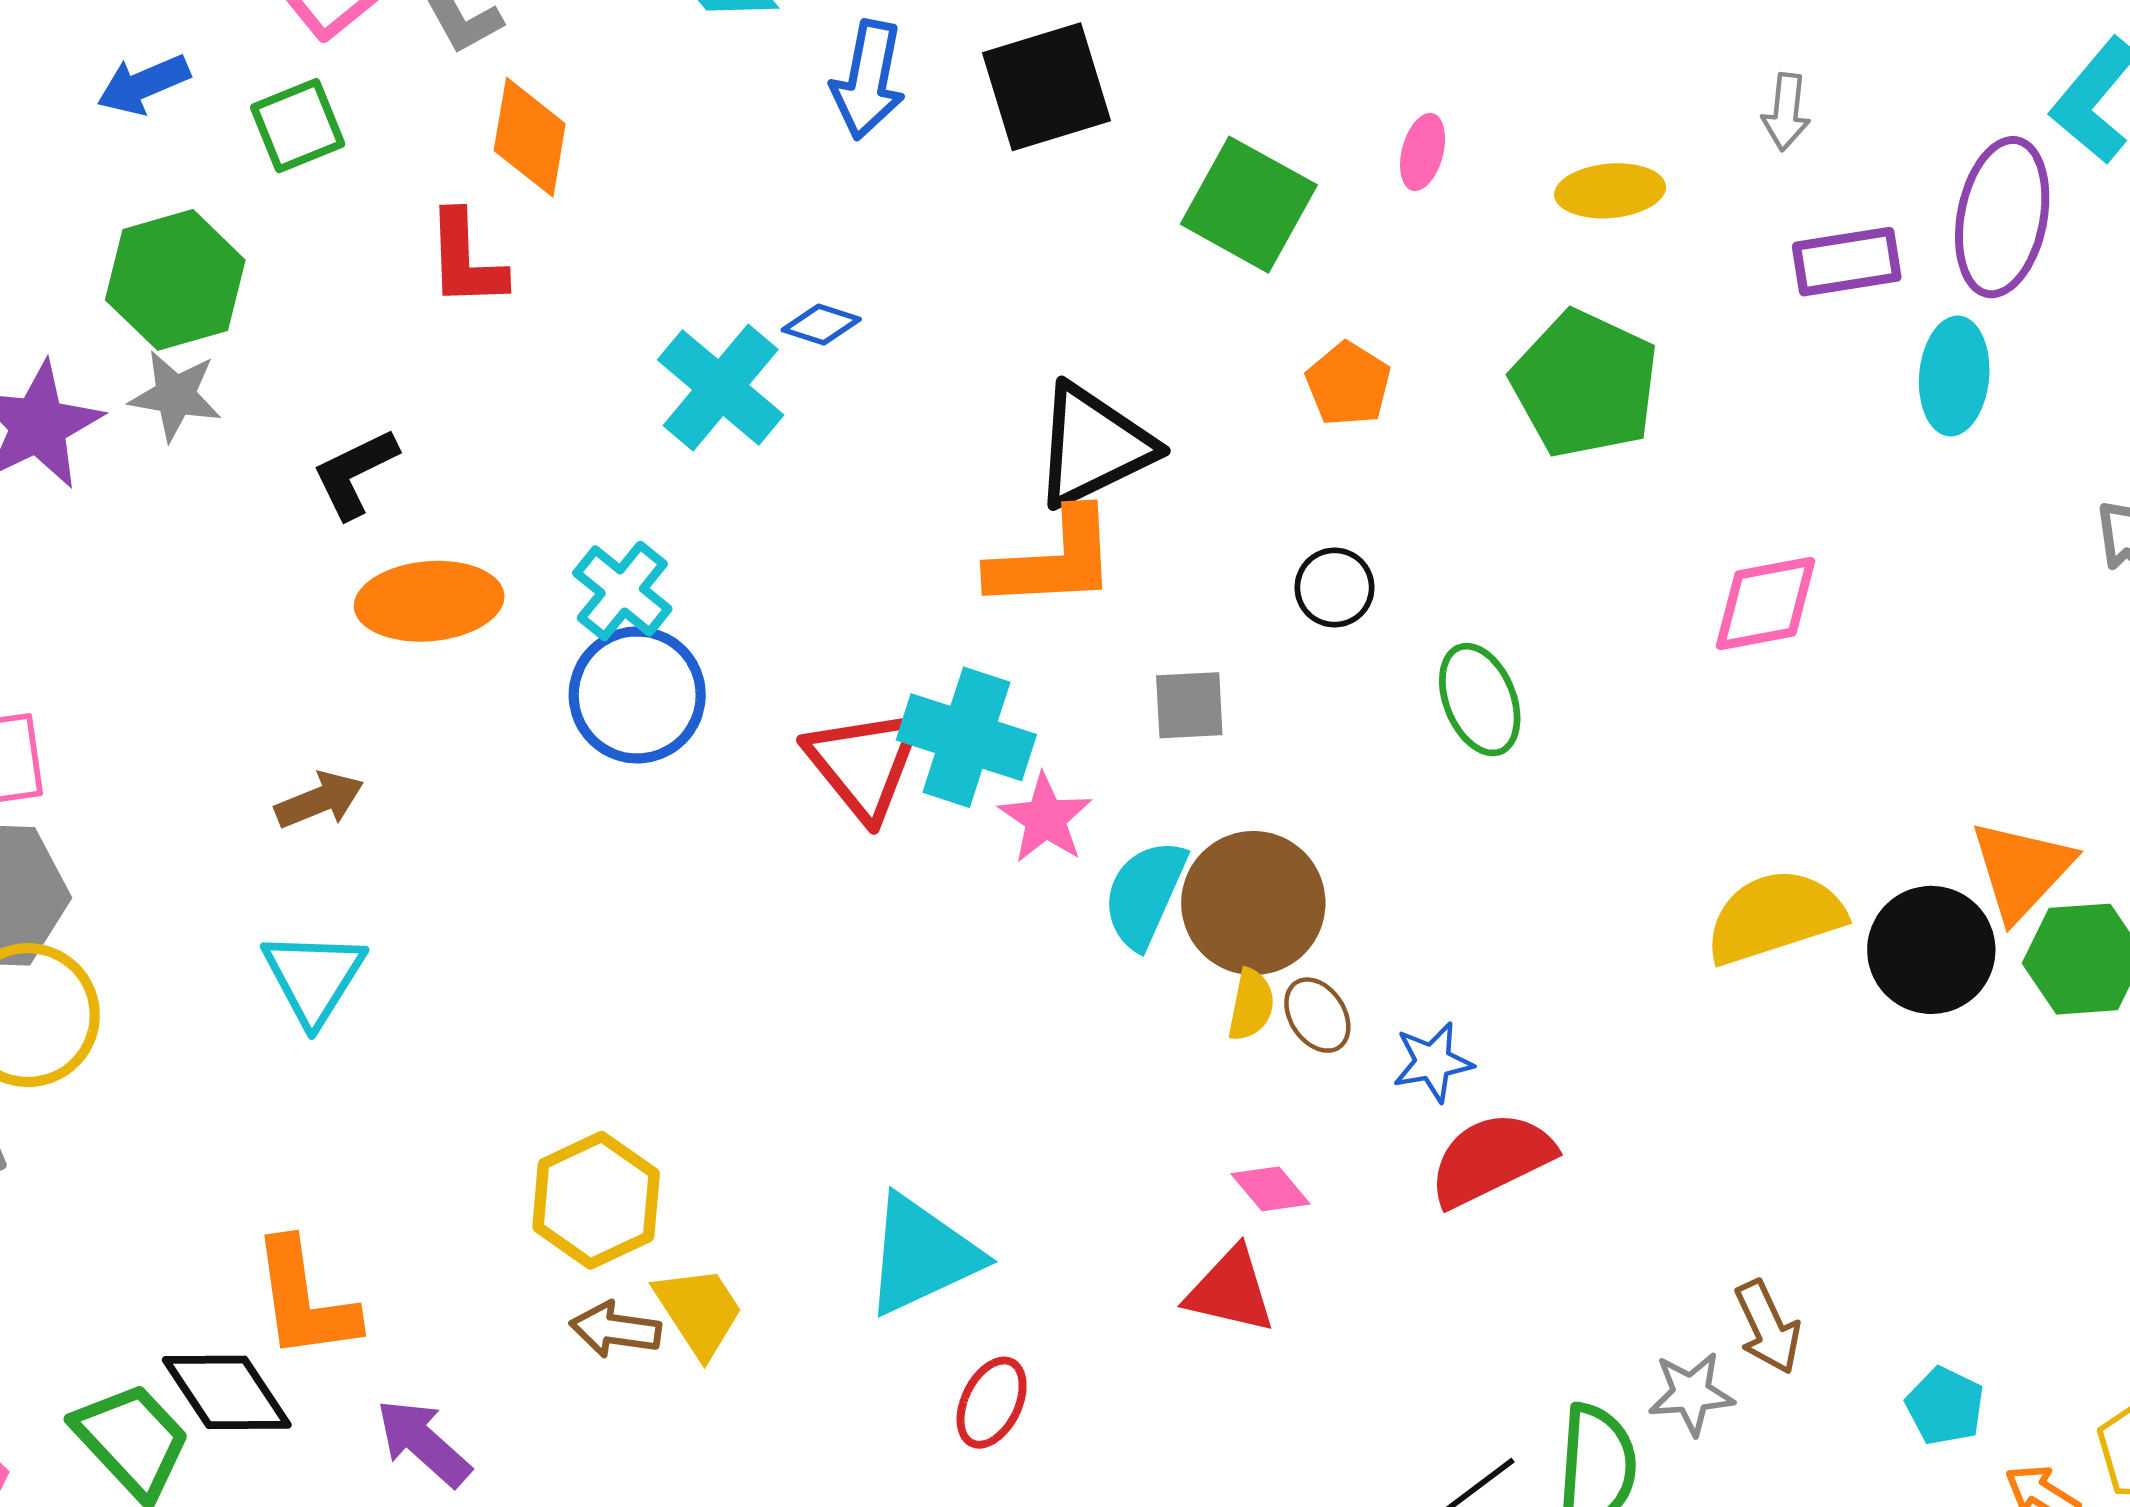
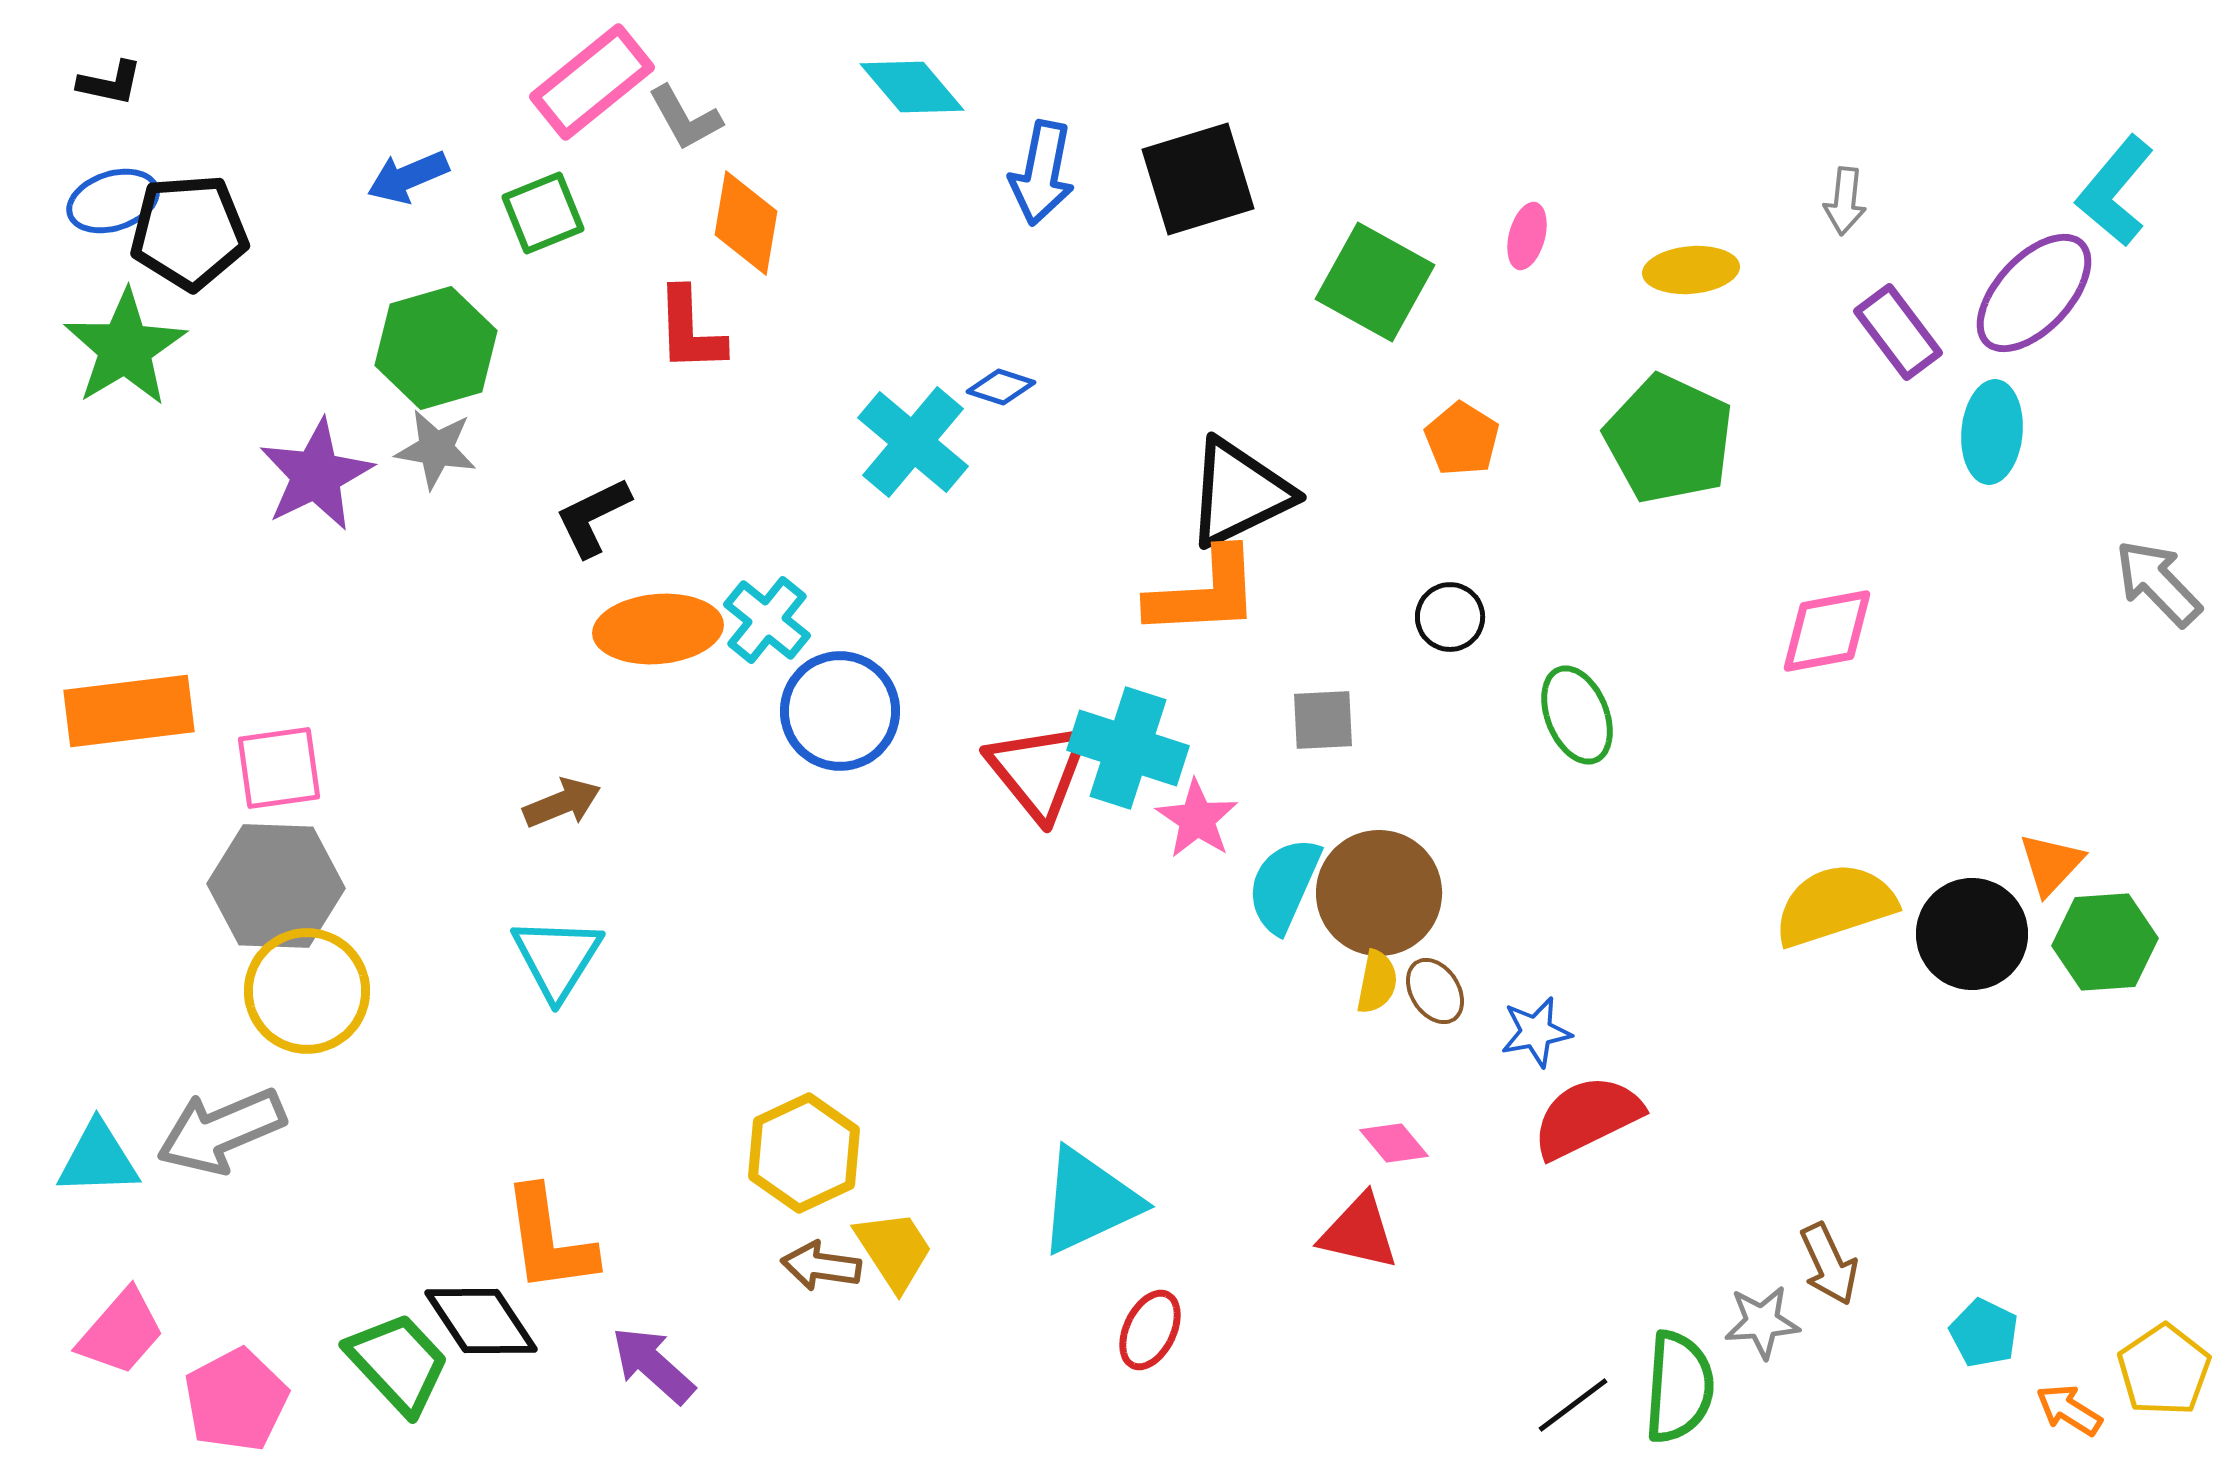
purple ellipse: (2002, 217) -> (2034, 293), turned 32
purple rectangle: (1847, 262) -> (1898, 332), turned 62
cyan cross: (622, 591) -> (767, 620), moved
orange triangle: (2022, 870) -> (2051, 864), size x0.7

